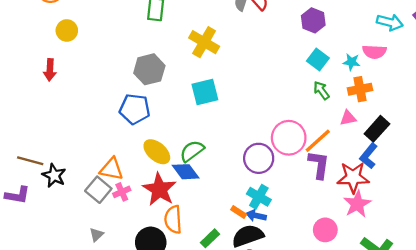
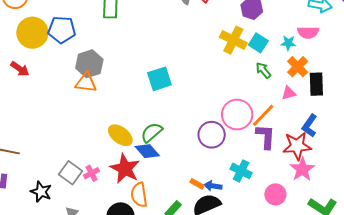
yellow circle: (67, 30) -> (32, 33), size x1.6
yellow cross: (204, 42) -> (233, 40), moved
gray hexagon: (149, 69) -> (89, 64), moved
red arrow: (50, 70) -> (20, 69), turned -54
orange cross: (360, 89) -> (298, 67), turned -30
blue pentagon: (135, 109) -> (62, 30), moved
black rectangle: (377, 129) -> (316, 84), moved, turned -40
orange triangle: (111, 169) -> (86, 83), moved
black star: (54, 175) -> (41, 192), moved
cyan cross: (259, 197) -> (241, 171), moved

